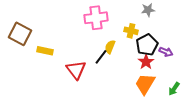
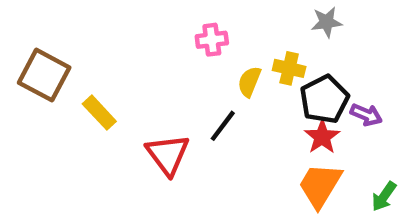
pink cross: (96, 18) -> (212, 40), size x0.6
yellow semicircle: (110, 47) -> (249, 82), moved
yellow rectangle: (45, 51) -> (99, 113), turned 35

